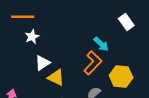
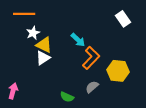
cyan arrow: (101, 44) -> (78, 40), moved
yellow triangle: (56, 78) -> (44, 45), moved

